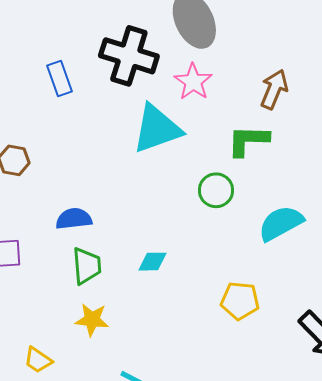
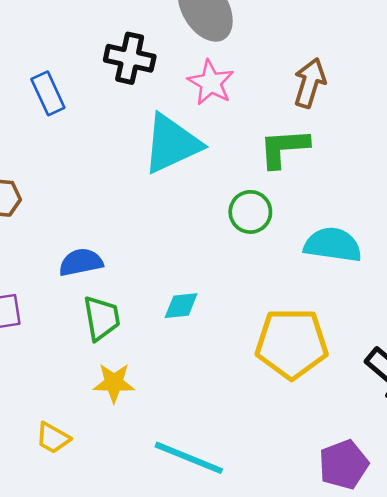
black cross: (129, 56) -> (130, 58), size x0.7
cyan semicircle: (281, 223) -> (333, 245), turned 42
yellow pentagon: (240, 301) -> (292, 343), size x1.5

